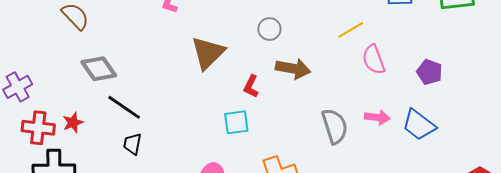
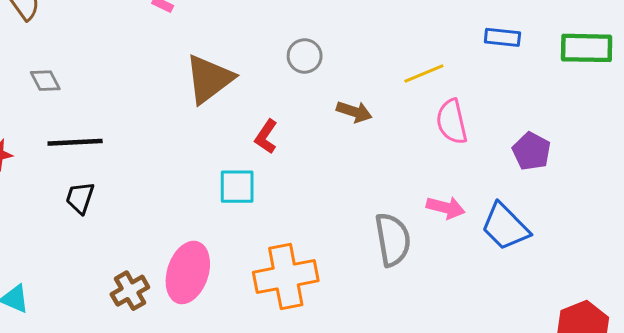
gray diamond: (99, 69) -> (45, 81), size x0.6
brown arrow: (293, 69) -> (354, 112), moved, size x0.7
black line: (124, 107) -> (75, 142), turned -45
gray semicircle: (335, 126) -> (393, 240), moved

